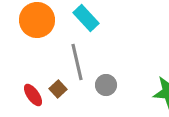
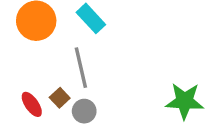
gray circle: (106, 85) -> (84, 111), moved

